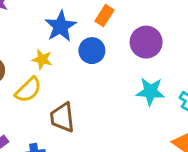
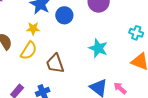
cyan star: (150, 92) -> (98, 48), moved, turned 30

